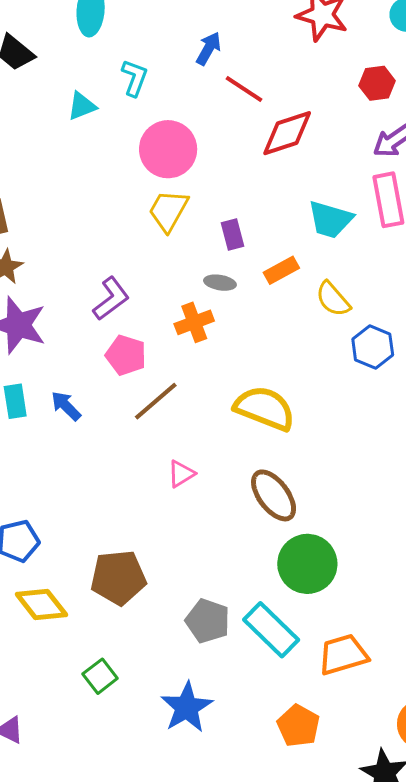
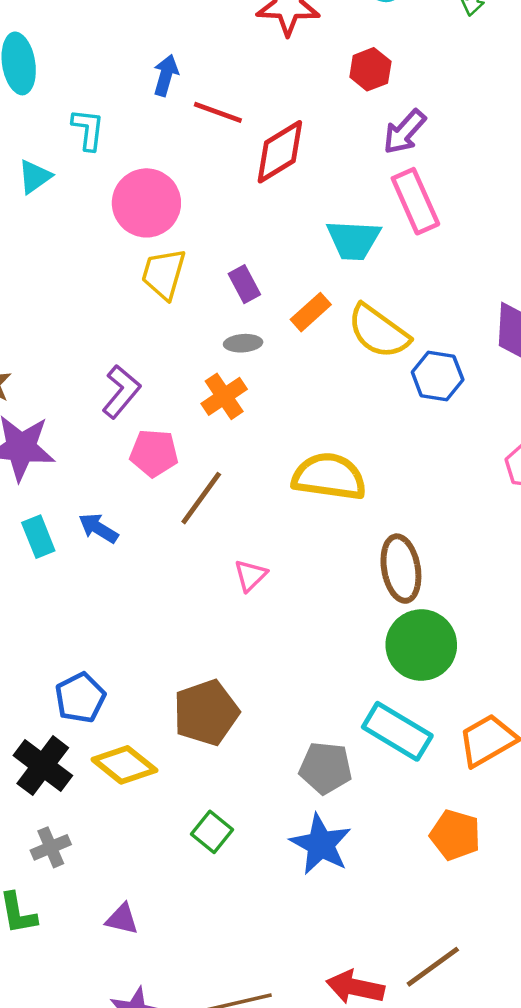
yellow semicircle: (333, 299) -> (378, 331), size x1.4
brown ellipse: (274, 495) -> (401, 569), moved, turned 40
gray pentagon: (208, 621) -> (326, 768), moved

